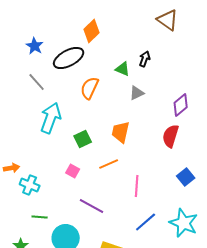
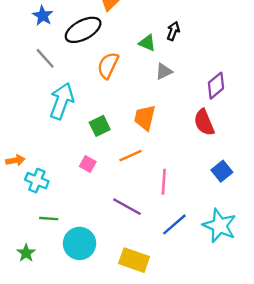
red semicircle: (171, 136) -> (204, 122), turned -40
purple line: (92, 206) -> (127, 207), moved

